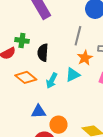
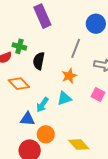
orange star: (85, 58) -> (69, 76), moved
cyan triangle: (73, 75) -> (64, 98), moved
cyan arrow: (52, 81) -> (42, 105), moved

